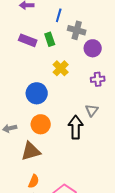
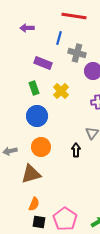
green rectangle: (50, 39) -> (34, 88), moved
purple rectangle: (28, 40) -> (43, 63), moved
black arrow: (76, 127) -> (76, 150), size x0.6

